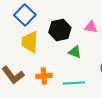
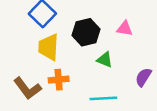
orange cross: (44, 76) -> (59, 80), moved

